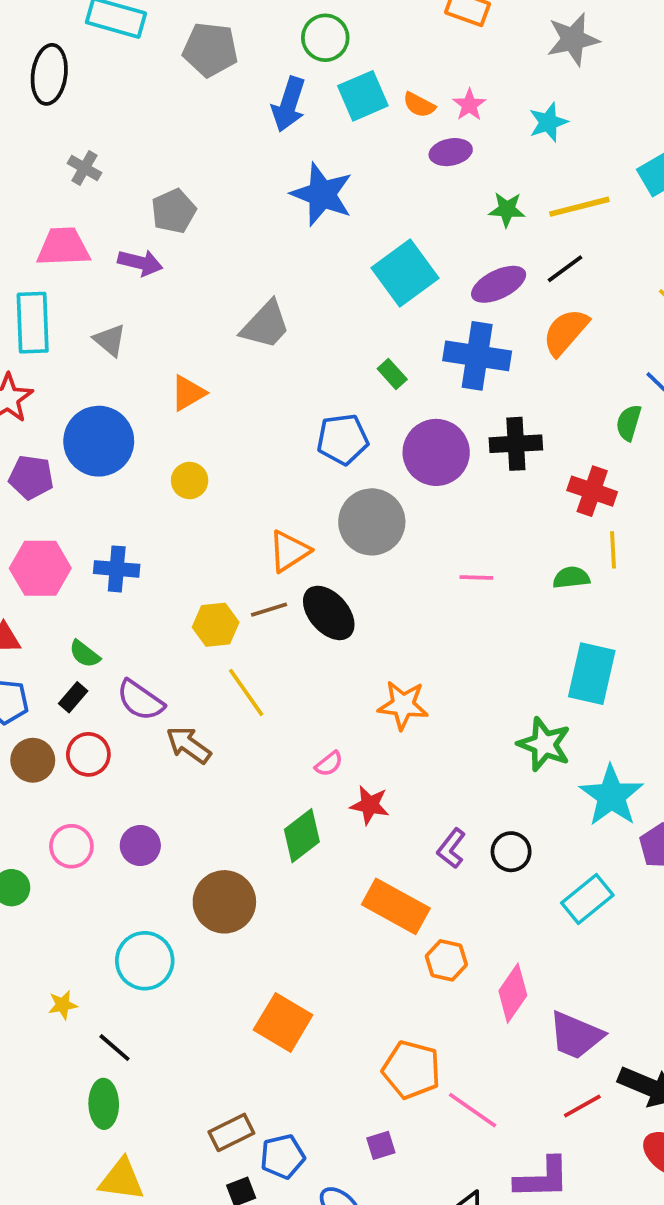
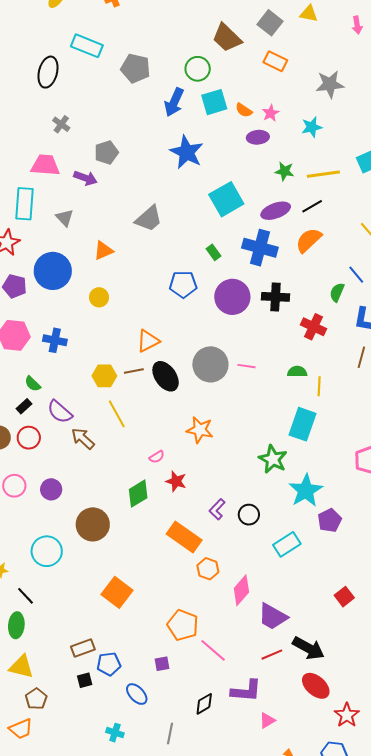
gray circle: (372, 522) -> (210, 364), moved
yellow line: (613, 550) -> (319, 386), moved

